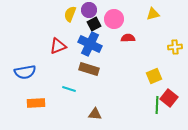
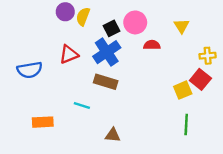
purple circle: (89, 10) -> (65, 12), moved
yellow triangle: (153, 14) -> (181, 26), moved, turned -48
blue cross: (90, 44) -> (107, 52), turned 30
blue semicircle: (25, 72) -> (30, 70), moved
red square: (169, 98) -> (200, 79), moved

